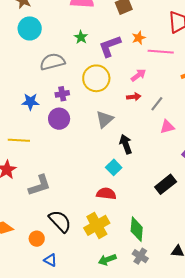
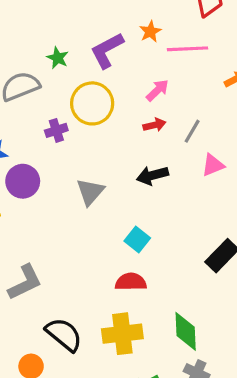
green star: (81, 37) -> (58, 58), moved
purple cross: (62, 94) -> (56, 130), moved
purple circle: (59, 119) -> (23, 181), moved
gray triangle: (105, 119) -> (90, 192), moved
black arrow: (126, 144) -> (152, 175), moved, turned -78
yellow cross: (97, 225) -> (122, 334), turned 30

